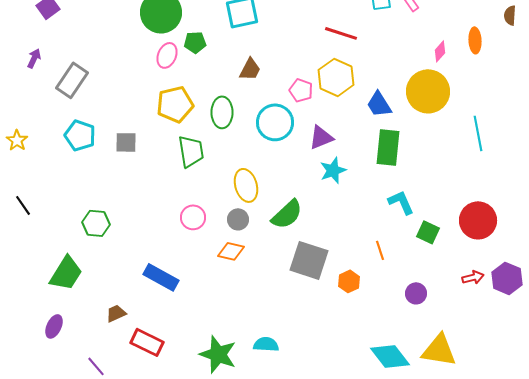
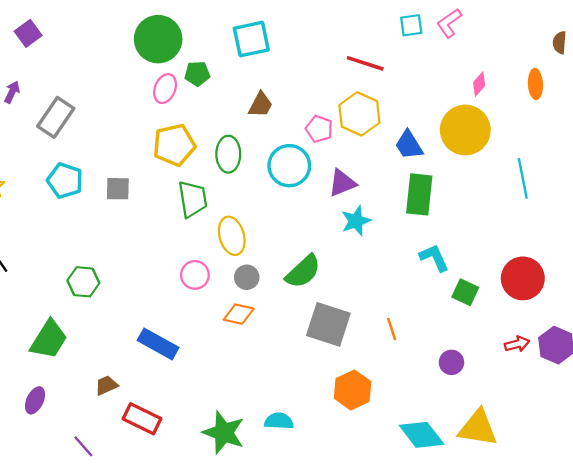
orange ellipse: (475, 40) -> (535, 84), moved
yellow ellipse: (246, 185) -> (232, 236), moved
orange line: (380, 250) -> (392, 329), moved
orange hexagon: (349, 281) -> (353, 390), moved, size x1.5

